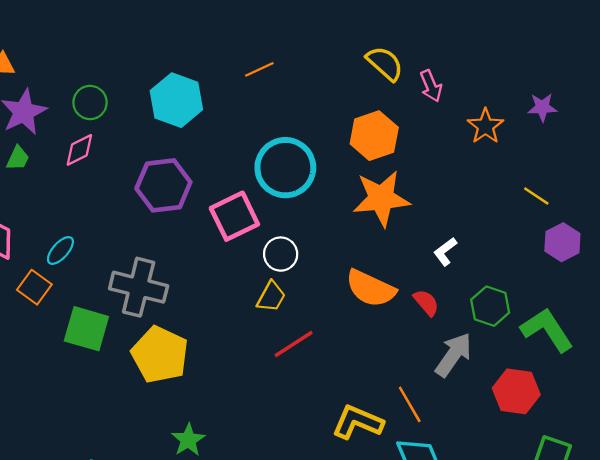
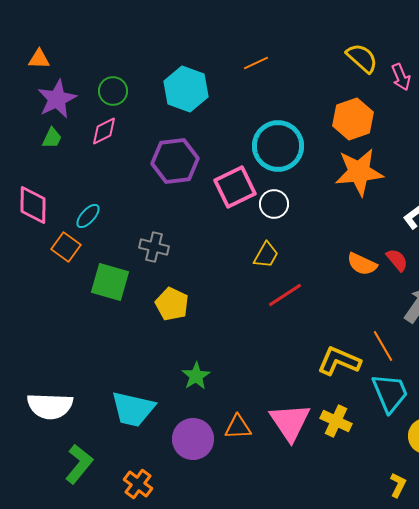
white circle: (281, 254) -> (274, 204), moved
gray cross: (139, 287) -> (154, 247), size x0.6
orange semicircle: (371, 288) -> (362, 264), moved, size x0.7
yellow pentagon: (160, 355) -> (172, 304), size x0.7

